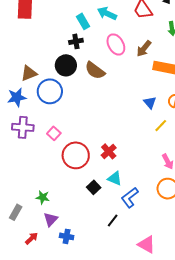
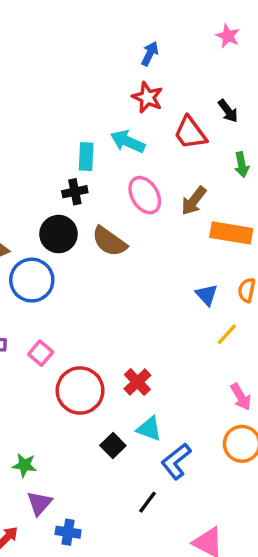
cyan rectangle: (83, 21) -> (86, 157), turned 35

